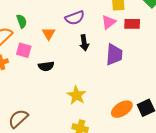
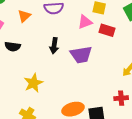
black arrow: (84, 43) -> (54, 46), moved
purple trapezoid: (114, 55) -> (81, 55), turned 60

